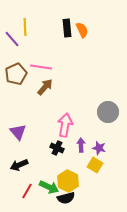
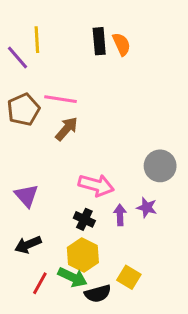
pink arrow: (65, 125) -> (96, 185), turned 95
purple star: (99, 148) -> (147, 207), moved
yellow square: (95, 165) -> (129, 277), moved
yellow hexagon: (68, 181) -> (83, 255), moved

